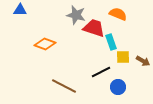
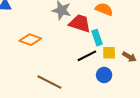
black line: (101, 72) -> (87, 56), moved
blue circle: (118, 87) -> (104, 75), moved

